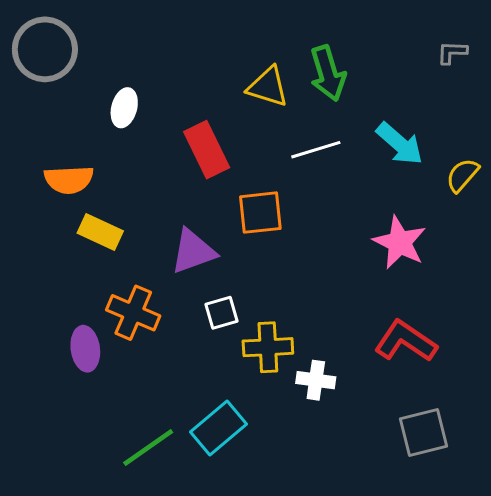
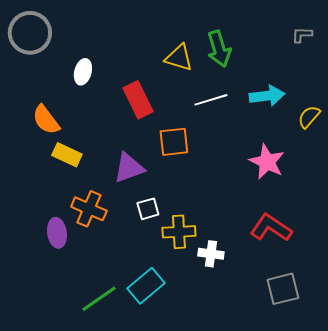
cyan arrow: (400, 144) -> (267, 96), turned -48
orange semicircle: (69, 180) -> (46, 120), turned 56

